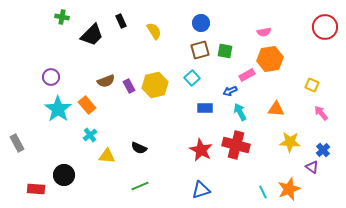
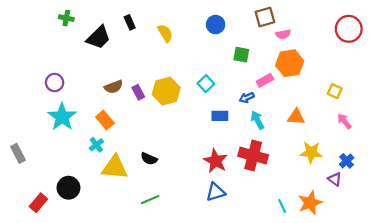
brown square: (200, 50) -> (265, 17), moved
orange rectangle: (87, 105) -> (105, 120), moved
yellow triangle: (107, 156) -> (115, 167), size x1.5
red rectangle: (36, 189) -> (38, 203), turned -54
blue triangle: (201, 190) -> (216, 192), moved

